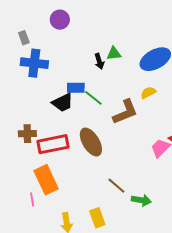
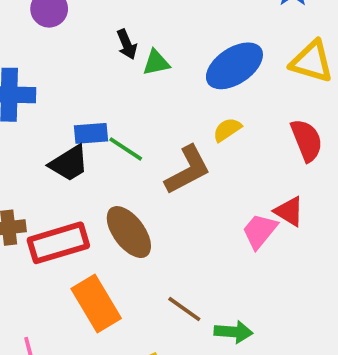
black arrow: (99, 61) -> (127, 44), moved
orange rectangle: (46, 180) -> (96, 303), moved

